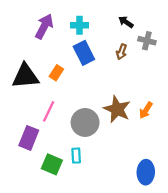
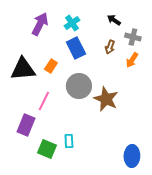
cyan cross: (80, 25) -> (72, 23), turned -35
orange arrow: (146, 110) -> (132, 60), moved
gray circle: (85, 122) -> (79, 86), moved

